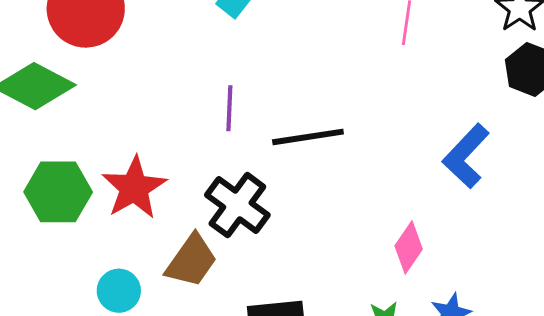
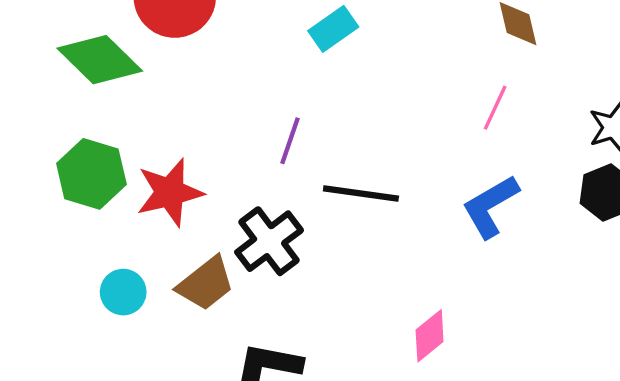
blue L-shape: (466, 156) -> (490, 206), moved

